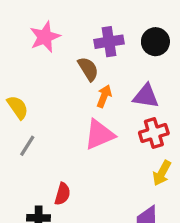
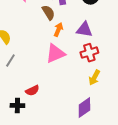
red semicircle: (63, 194) -> (32, 91), turned 48

